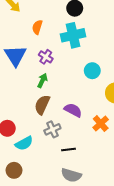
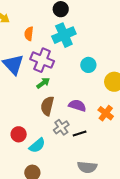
purple cross: (46, 57) -> (42, 60), size x1.6
green arrow: (42, 81) -> (43, 83), turned 40
black line: (69, 150) -> (80, 133), moved

